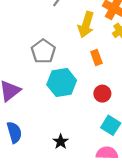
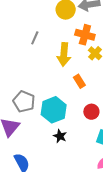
gray pentagon: (43, 51) -> (24, 101), moved
black star: (61, 142) -> (60, 136), moved

